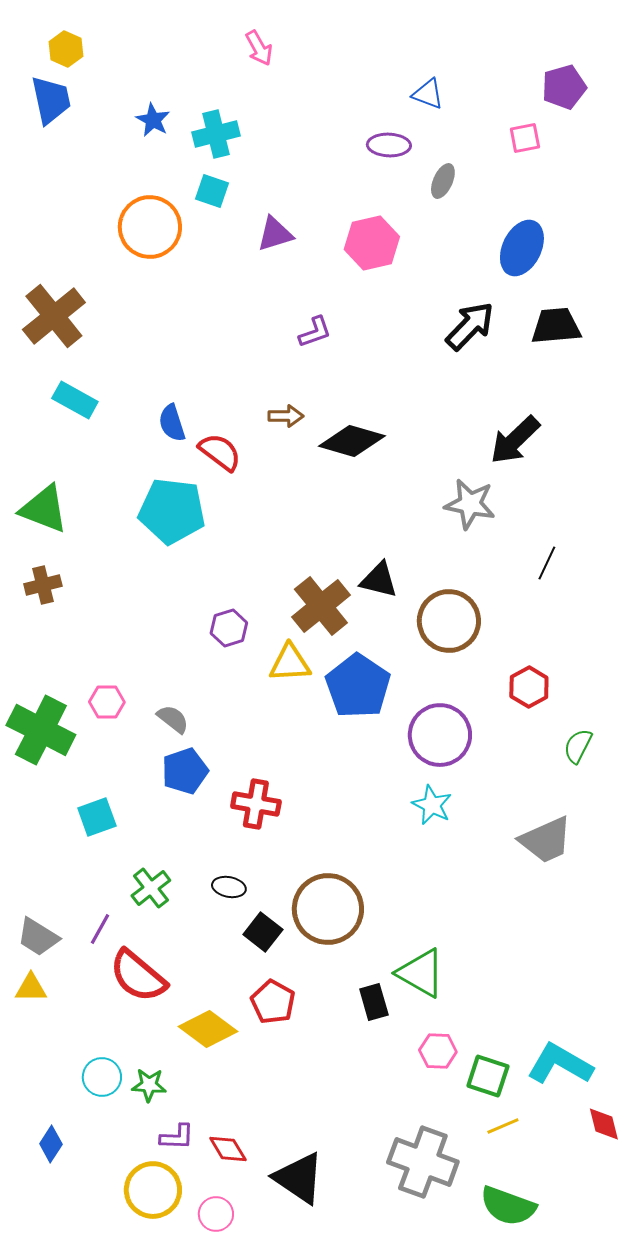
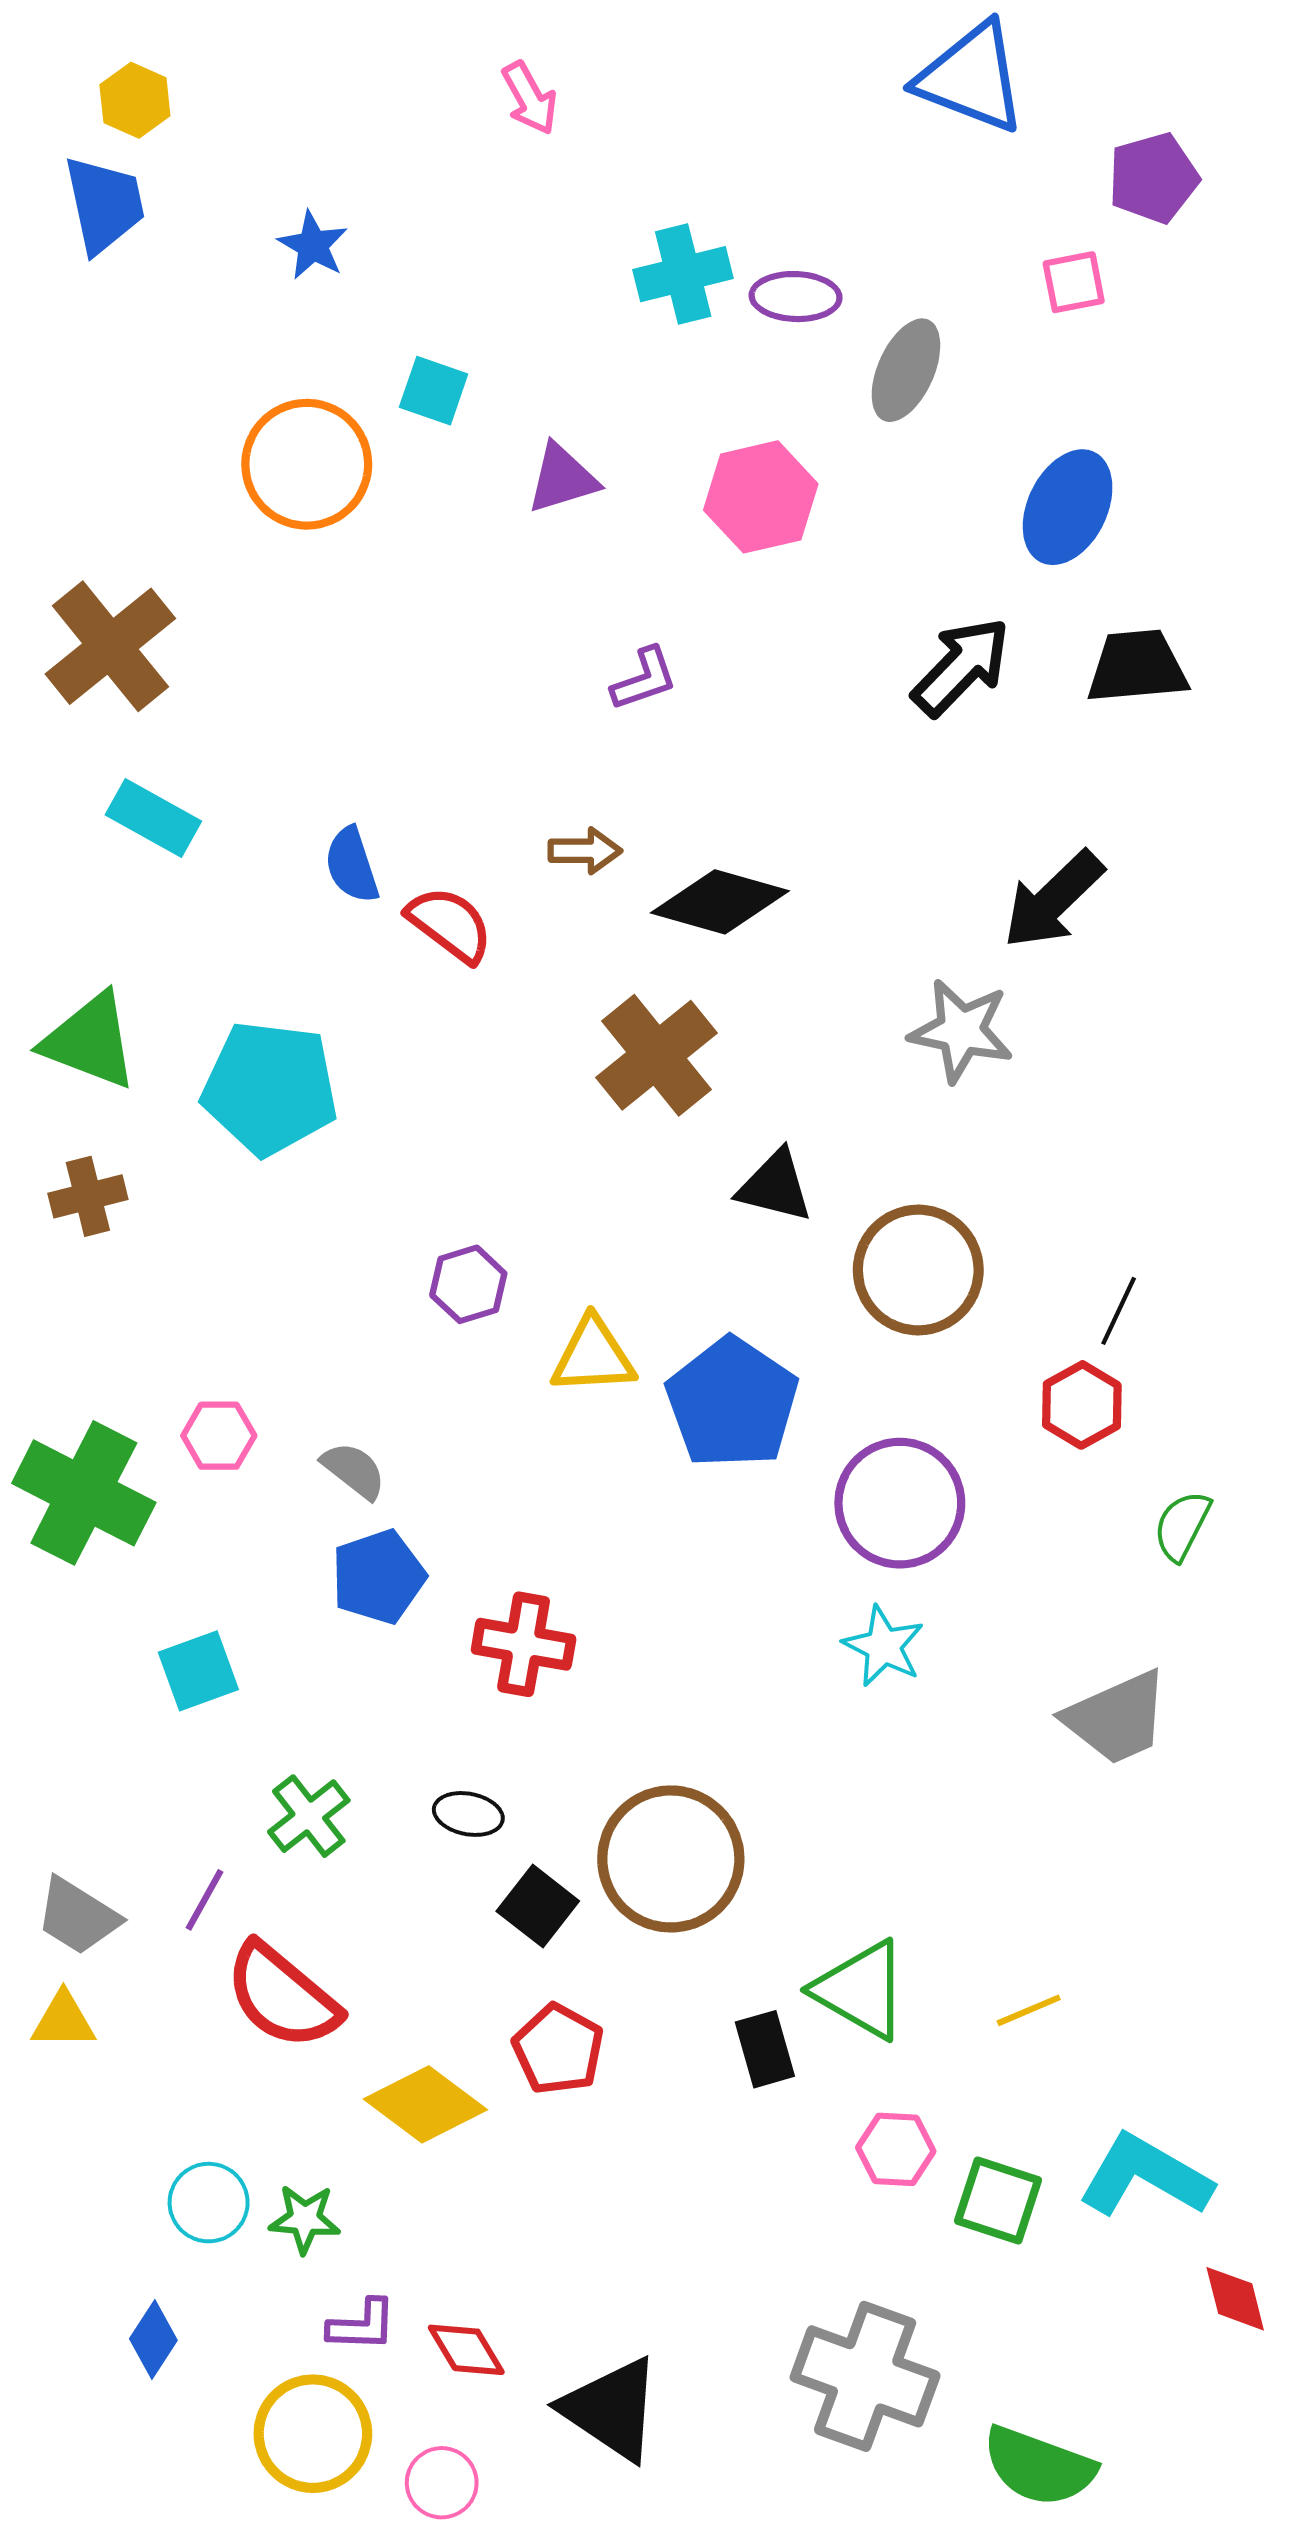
blue triangle: (428, 94) -> (971, 78), moved, size x1.8
cyan cross: (216, 134) -> (683, 274), moved
gray ellipse: (443, 181) -> (906, 370), size x1.4
cyan pentagon: (172, 511) -> (270, 1088), moved
black line: (547, 563) -> (1119, 1311), moved
brown cross: (321, 606) -> (656, 1055), moved
yellow line: (503, 1126) -> (1029, 2010), moved
blue diamond: (51, 1144) -> (153, 2340), moved

